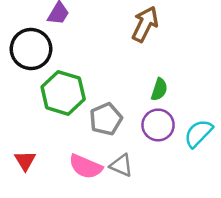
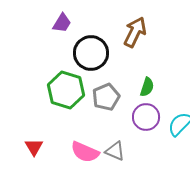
black circle: (31, 49) -> (91, 53), moved
gray pentagon: (106, 119) -> (106, 97), moved

